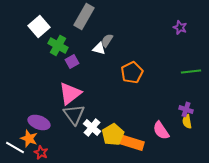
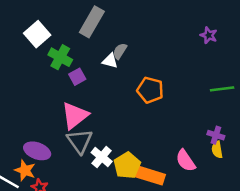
orange pentagon: (132, 72) -> (150, 90), turned -30

